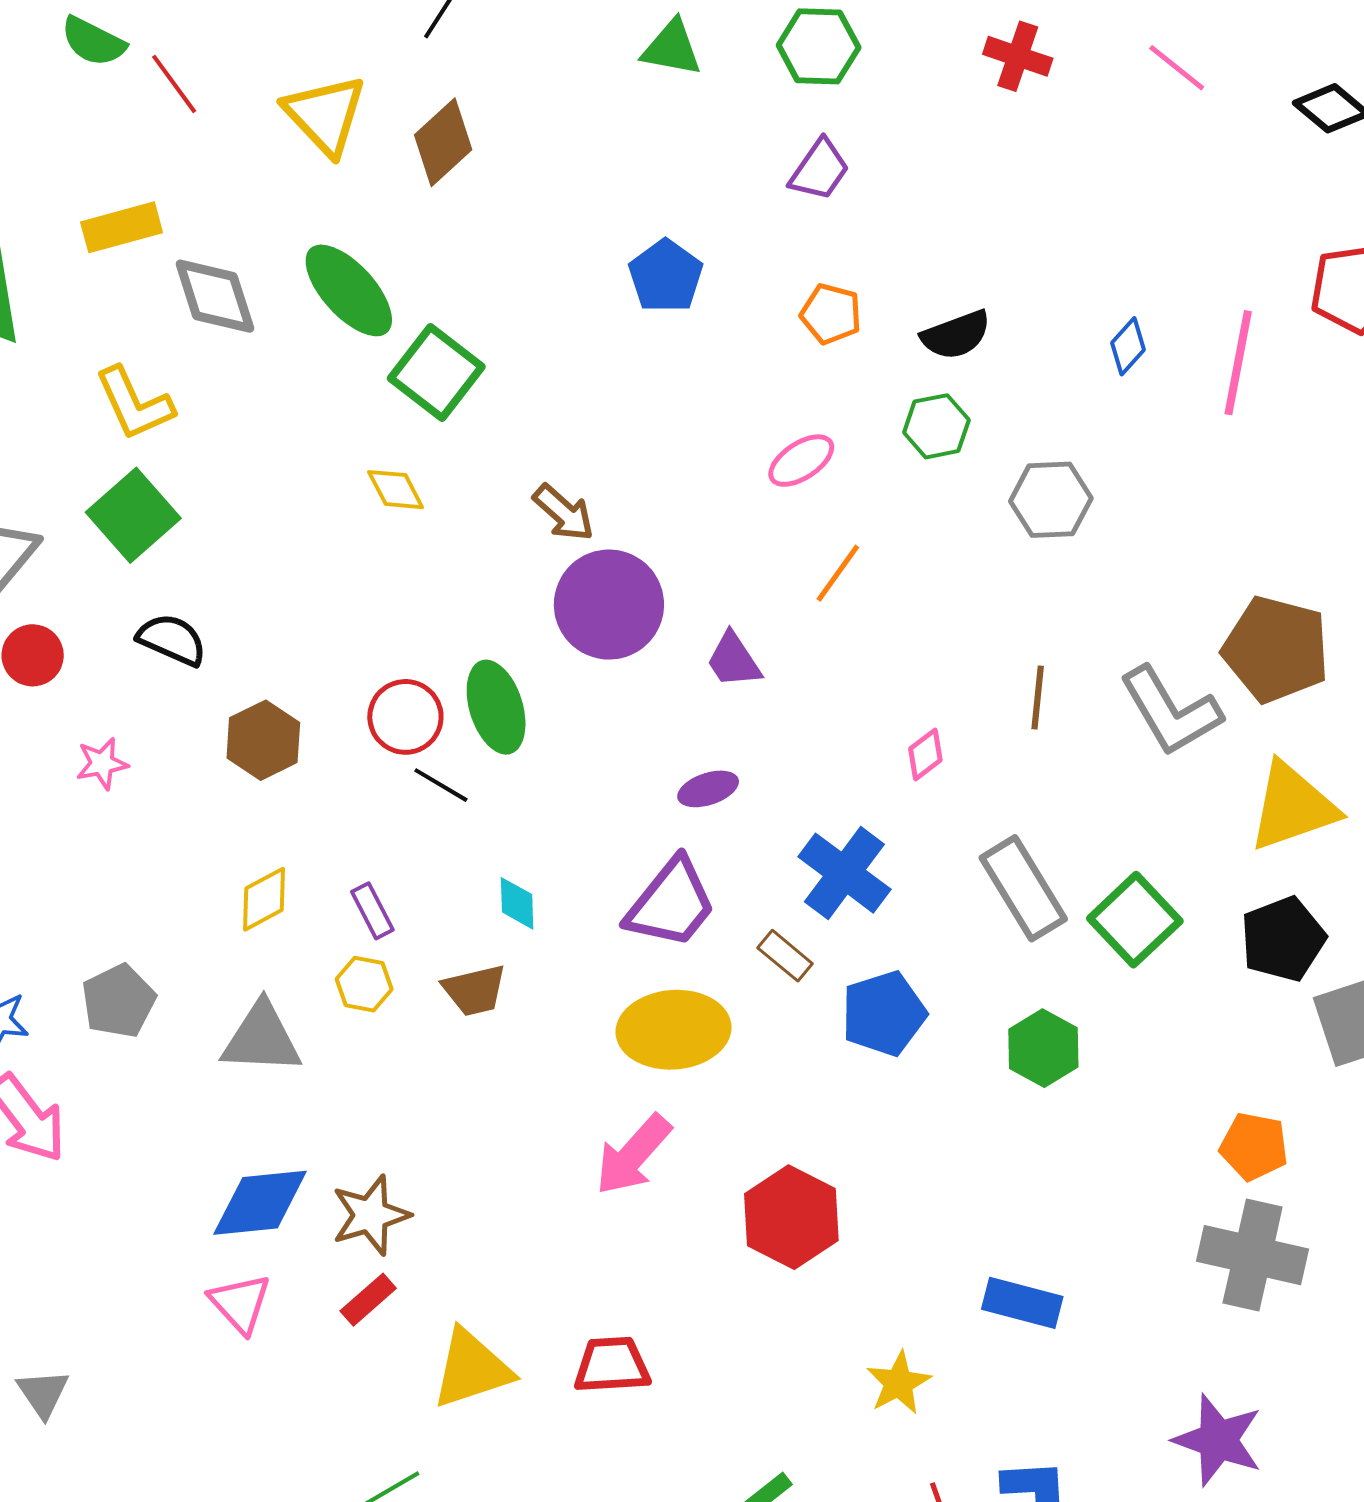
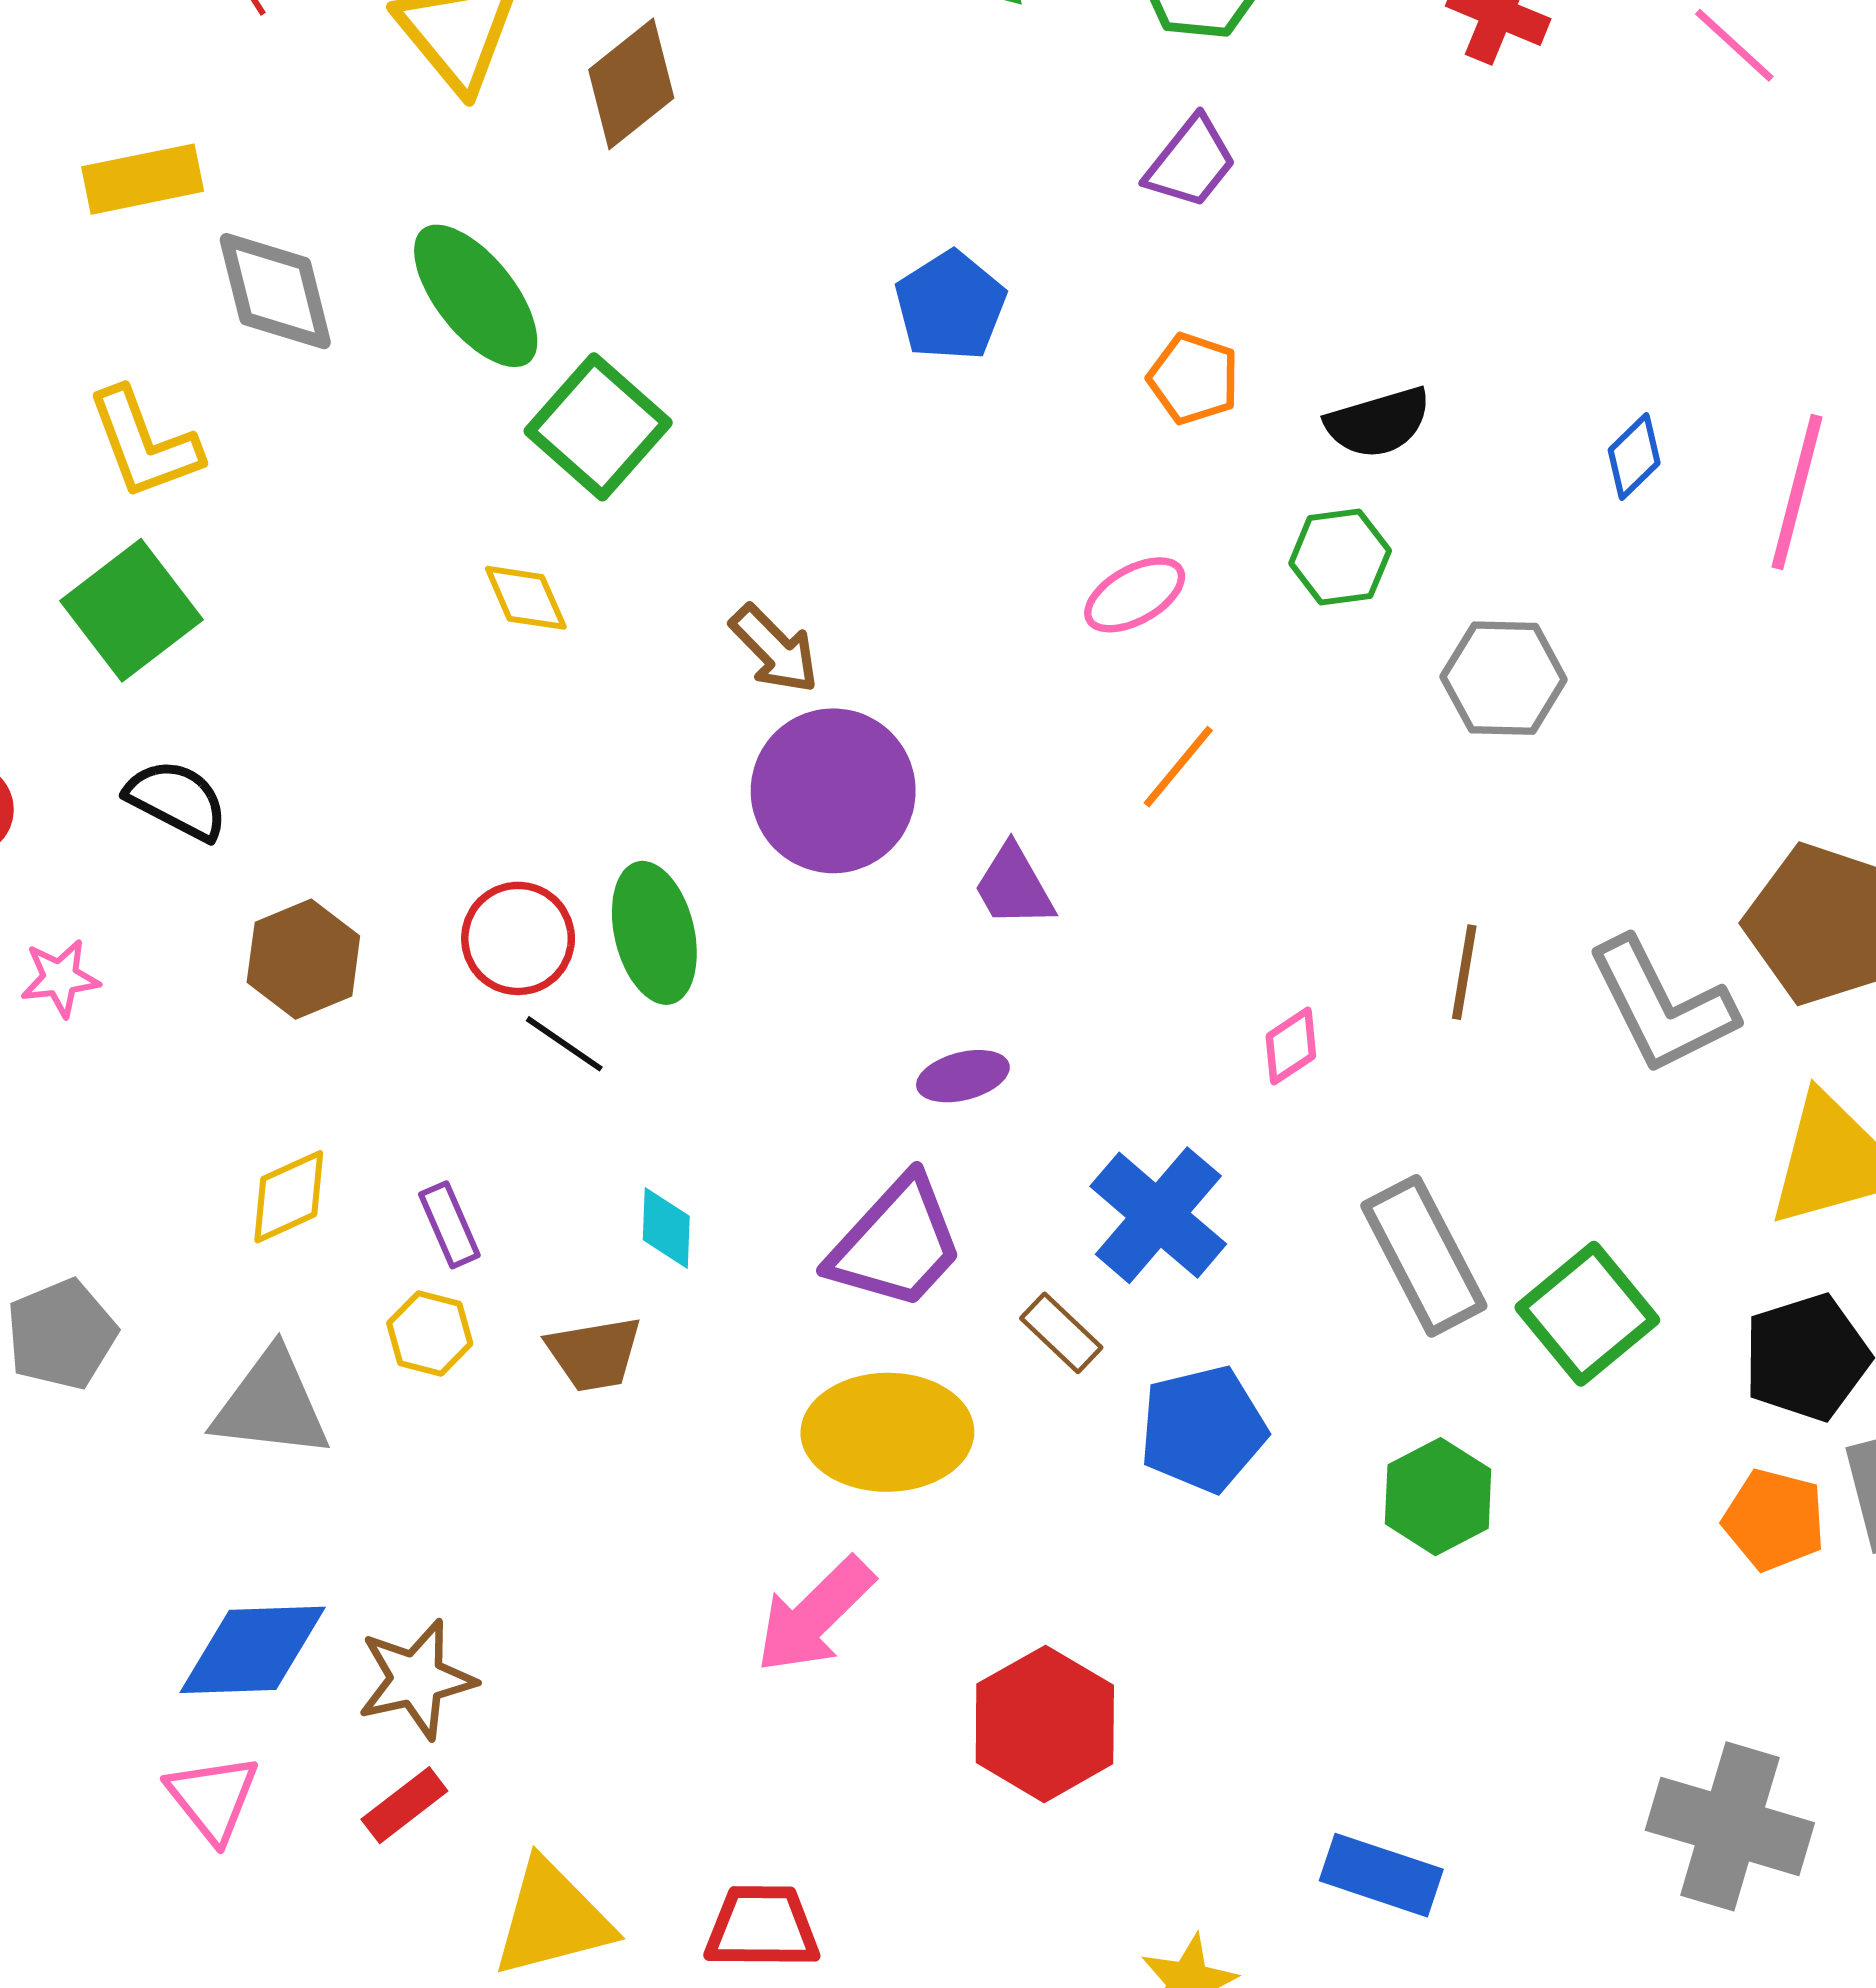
orange pentagon: (1254, 1146) -> (1774, 1520), moved

